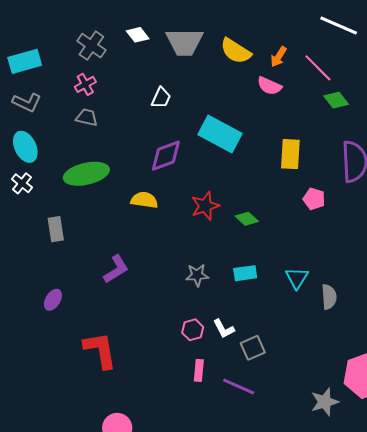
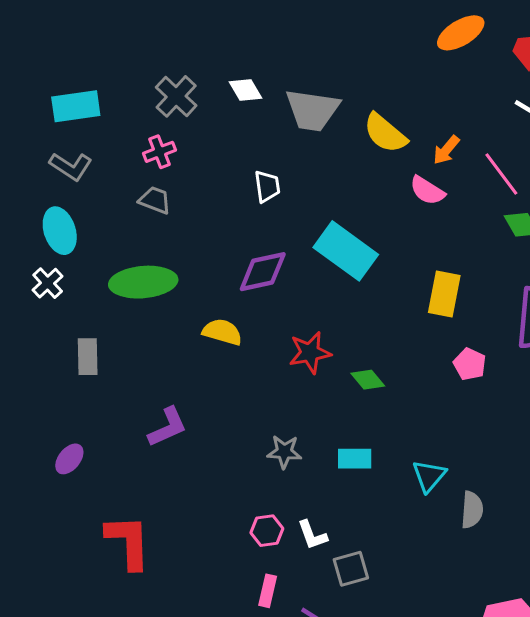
white trapezoid: (161, 98) -> (267, 186), turned -40

